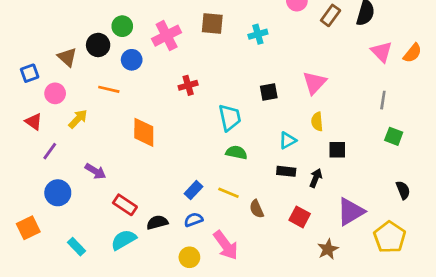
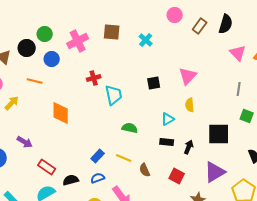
cyan cross: (258, 34) -> (146, 40), turned -32
cyan trapezoid: (230, 118) -> (114, 95), moved
black square: (337, 150) -> (219, 134), moved, size x1.6

